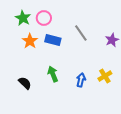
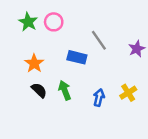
blue rectangle: (53, 40) -> (77, 57), moved
orange star: (30, 41) -> (34, 63), moved
black semicircle: (25, 83) -> (39, 90), moved

